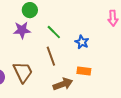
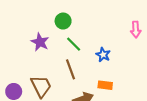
green circle: (30, 10) -> (63, 21), moved
purple star: (22, 30) -> (40, 42), turned 30

